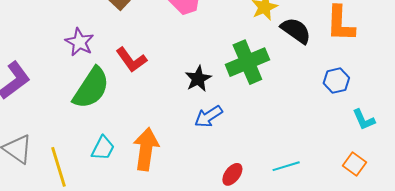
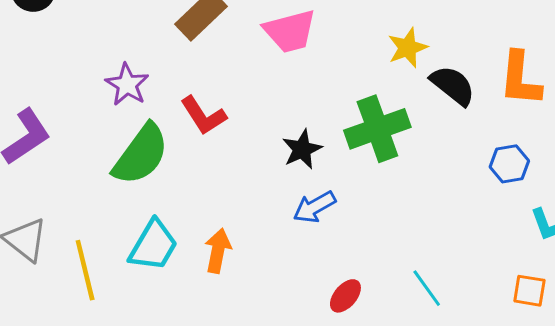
cyan trapezoid: (103, 148) -> (153, 246), size x1.4
orange arrow: (146, 149) -> (218, 251), size x0.7
orange square: (354, 164) -> (529, 291), turned -30
cyan line: (286, 166) -> (427, 288), turned 68

